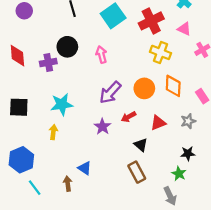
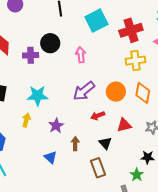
yellow cross: (161, 52) -> (135, 61), turned -36
purple star: (102, 127) -> (56, 126), moved
brown arrow: (68, 184) -> (75, 144), moved

